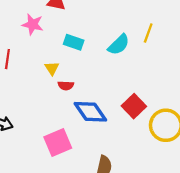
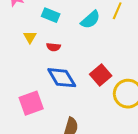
red semicircle: (66, 86) -> (54, 47), moved

